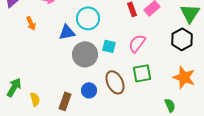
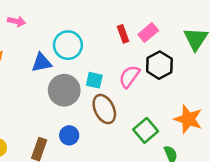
black hexagon: (182, 39) -> (159, 65), moved
green square: (142, 73) -> (146, 130), moved, turned -30
brown ellipse: (115, 82) -> (104, 109), moved

